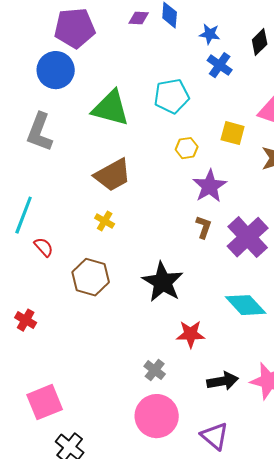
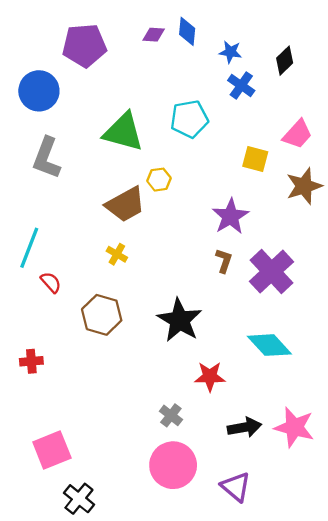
blue circle: (56, 70) -> (39, 91), moved
yellow hexagon: (187, 148) -> (159, 180), moved
red cross: (26, 320) -> (31, 361), turned -35

